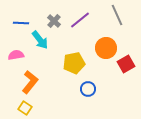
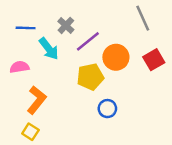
purple line: (80, 20) -> (88, 41), moved
orange circle: (106, 48) -> (116, 57), moved
red square: (126, 64) -> (154, 60), moved

